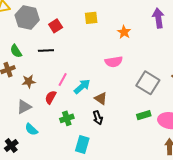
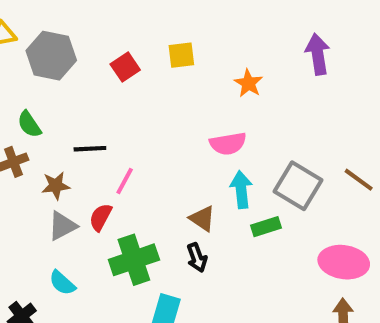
red square: (56, 26) -> (125, 67), moved
black line: (46, 50) -> (90, 149), moved
cyan arrow: (82, 86) -> (241, 190), moved, turned -54
gray triangle: (24, 107) -> (62, 226), moved
green rectangle: (144, 115) -> (266, 227), moved
green cross: (67, 118) -> (134, 260), size x1.6

